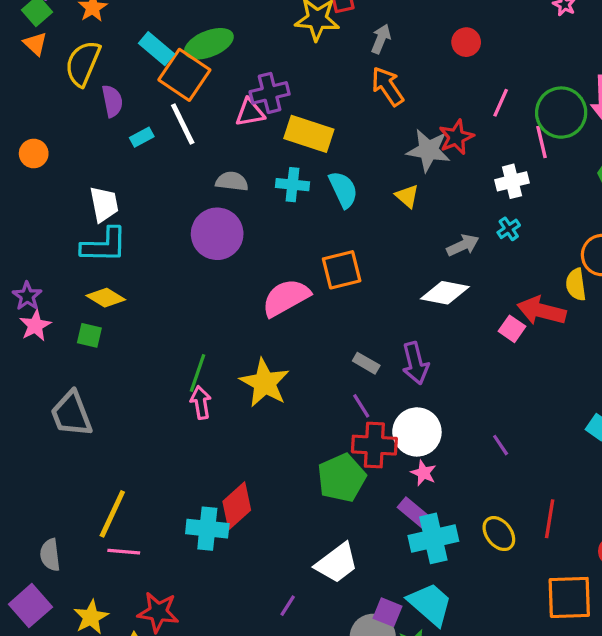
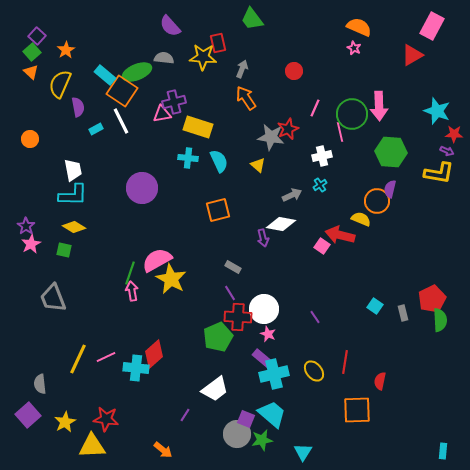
gray semicircle: (232, 181) -> (164, 58), moved
yellow semicircle: (576, 285) -> (361, 219), turned 120
pink semicircle: (286, 298) -> (157, 260), moved
purple arrow: (415, 363) -> (263, 238), moved, size x0.7
pink line: (124, 552) -> (106, 357), moved, turned -30

